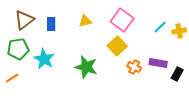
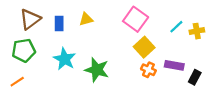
yellow triangle: (85, 21) -> (86, 19), moved
yellow square: (117, 46) -> (144, 47), moved
cyan star: (44, 59) -> (65, 59), moved

